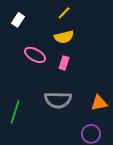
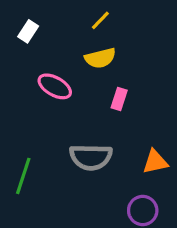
pink rectangle: (64, 63) -> (119, 99), moved

